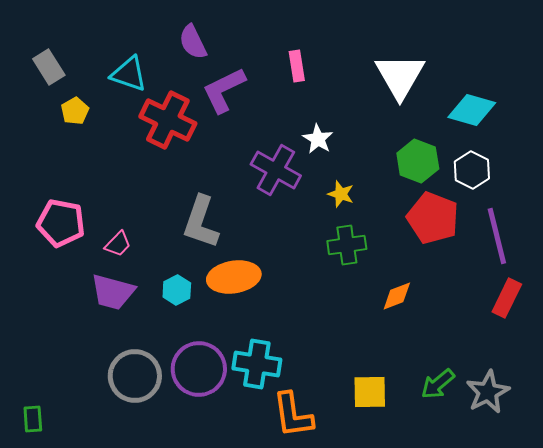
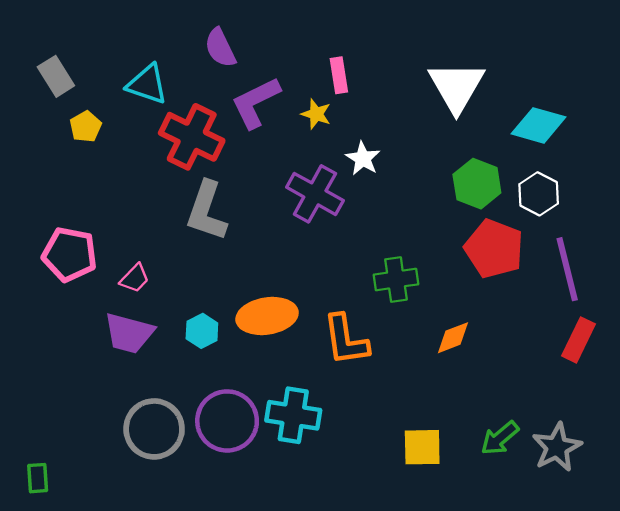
yellow star: (341, 194) -> (316, 114), moved
gray L-shape: (201, 222) -> (207, 211), moved
orange L-shape: (293, 415) -> (346, 340), moved

